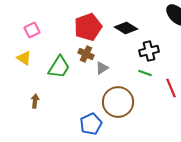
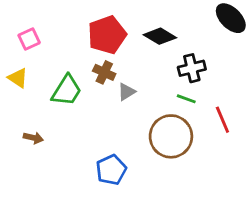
brown arrow: (35, 101) -> (33, 138), turned 96
brown circle: (118, 102) -> (171, 136), moved

